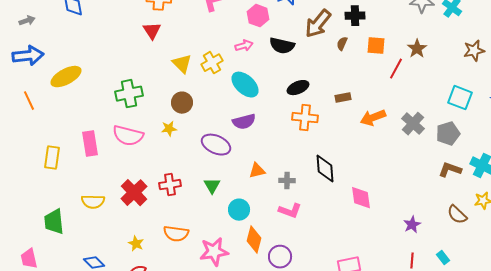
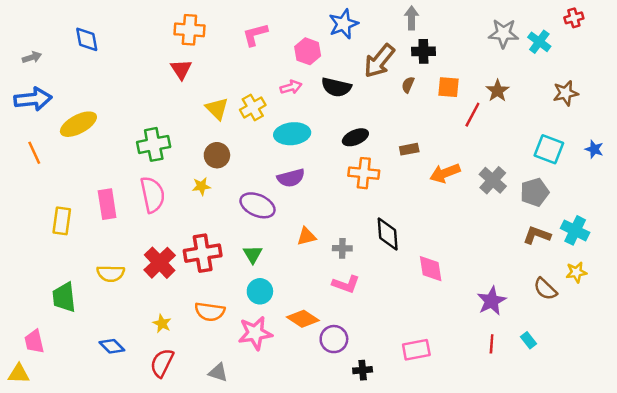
cyan ellipse: (245, 85) -> (292, 134), turned -48
pink semicircle: (128, 136) -> (152, 195), turned -116
red cross: (170, 185) -> (203, 253), size x1.4
cyan circle: (239, 210) -> (260, 291), moved
purple star: (412, 225) -> (492, 301), size x1.4
orange diamond: (254, 240) -> (303, 319), turned -72

